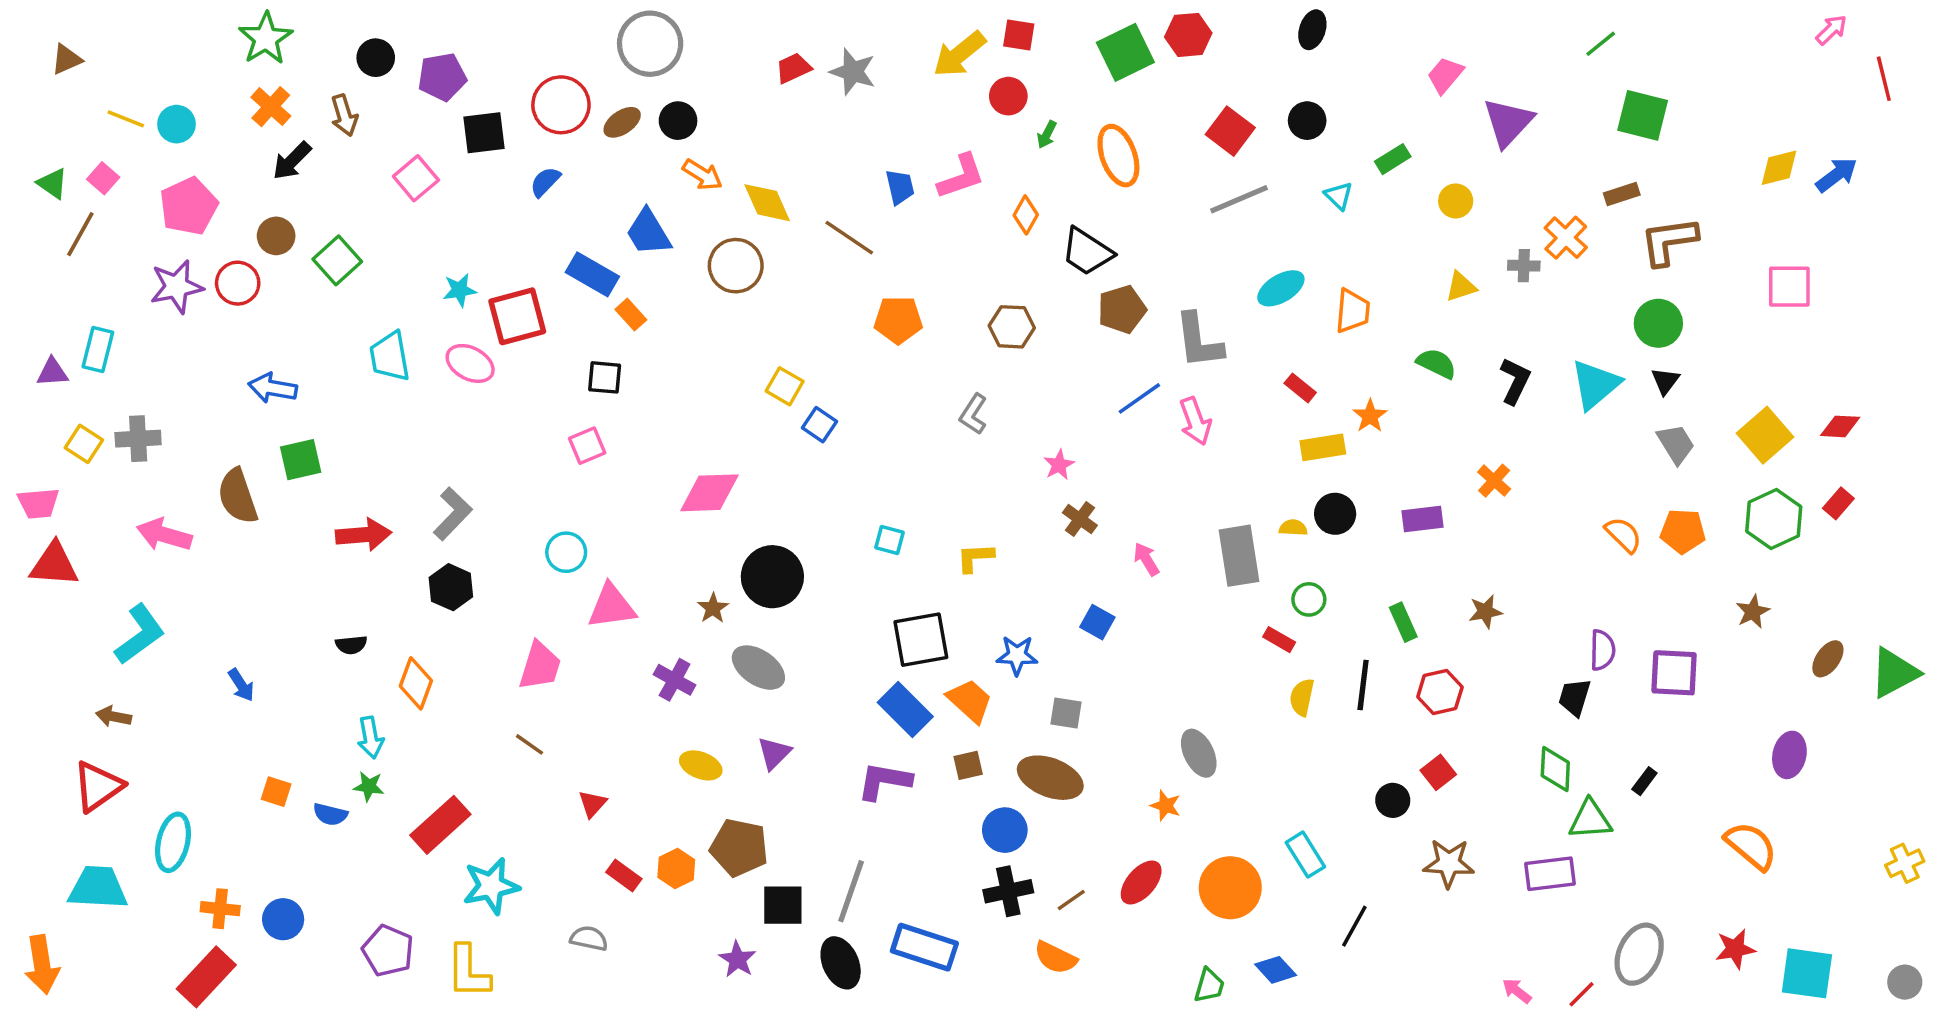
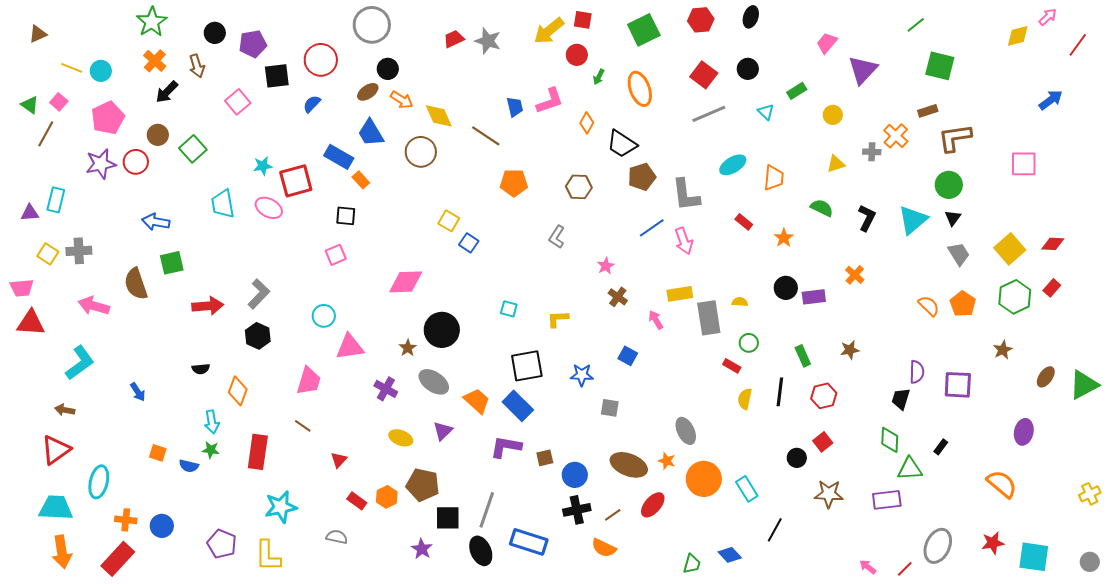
red hexagon: (1188, 35) -> (701, 20), moved
red line: (1884, 79) -> (1078, 45), turned 50
brown ellipse: (622, 122) -> (368, 92), moved
yellow diamond: (1779, 168) -> (1018, 36), moved
yellow rectangle: (1323, 447) -> (680, 294), moved
black circle: (1335, 514) -> (786, 288), moved
orange pentagon: (1683, 531) -> (963, 304), turned 30
orange trapezoid: (970, 701) -> (477, 401), moved
brown square: (968, 765) -> (545, 458), moved
brown ellipse: (1050, 778) -> (629, 465), moved
red rectangle: (440, 825) -> (258, 452), moved, turned -40
orange circle: (1230, 888) -> (704, 479), moved
orange arrow: (42, 965) -> (62, 552), moved

